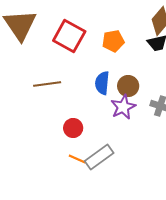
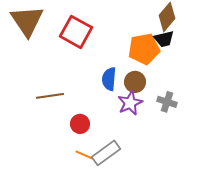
orange pentagon: (113, 41) -> (144, 49), moved, size x1.4
brown line: (47, 84) -> (50, 96), moved

